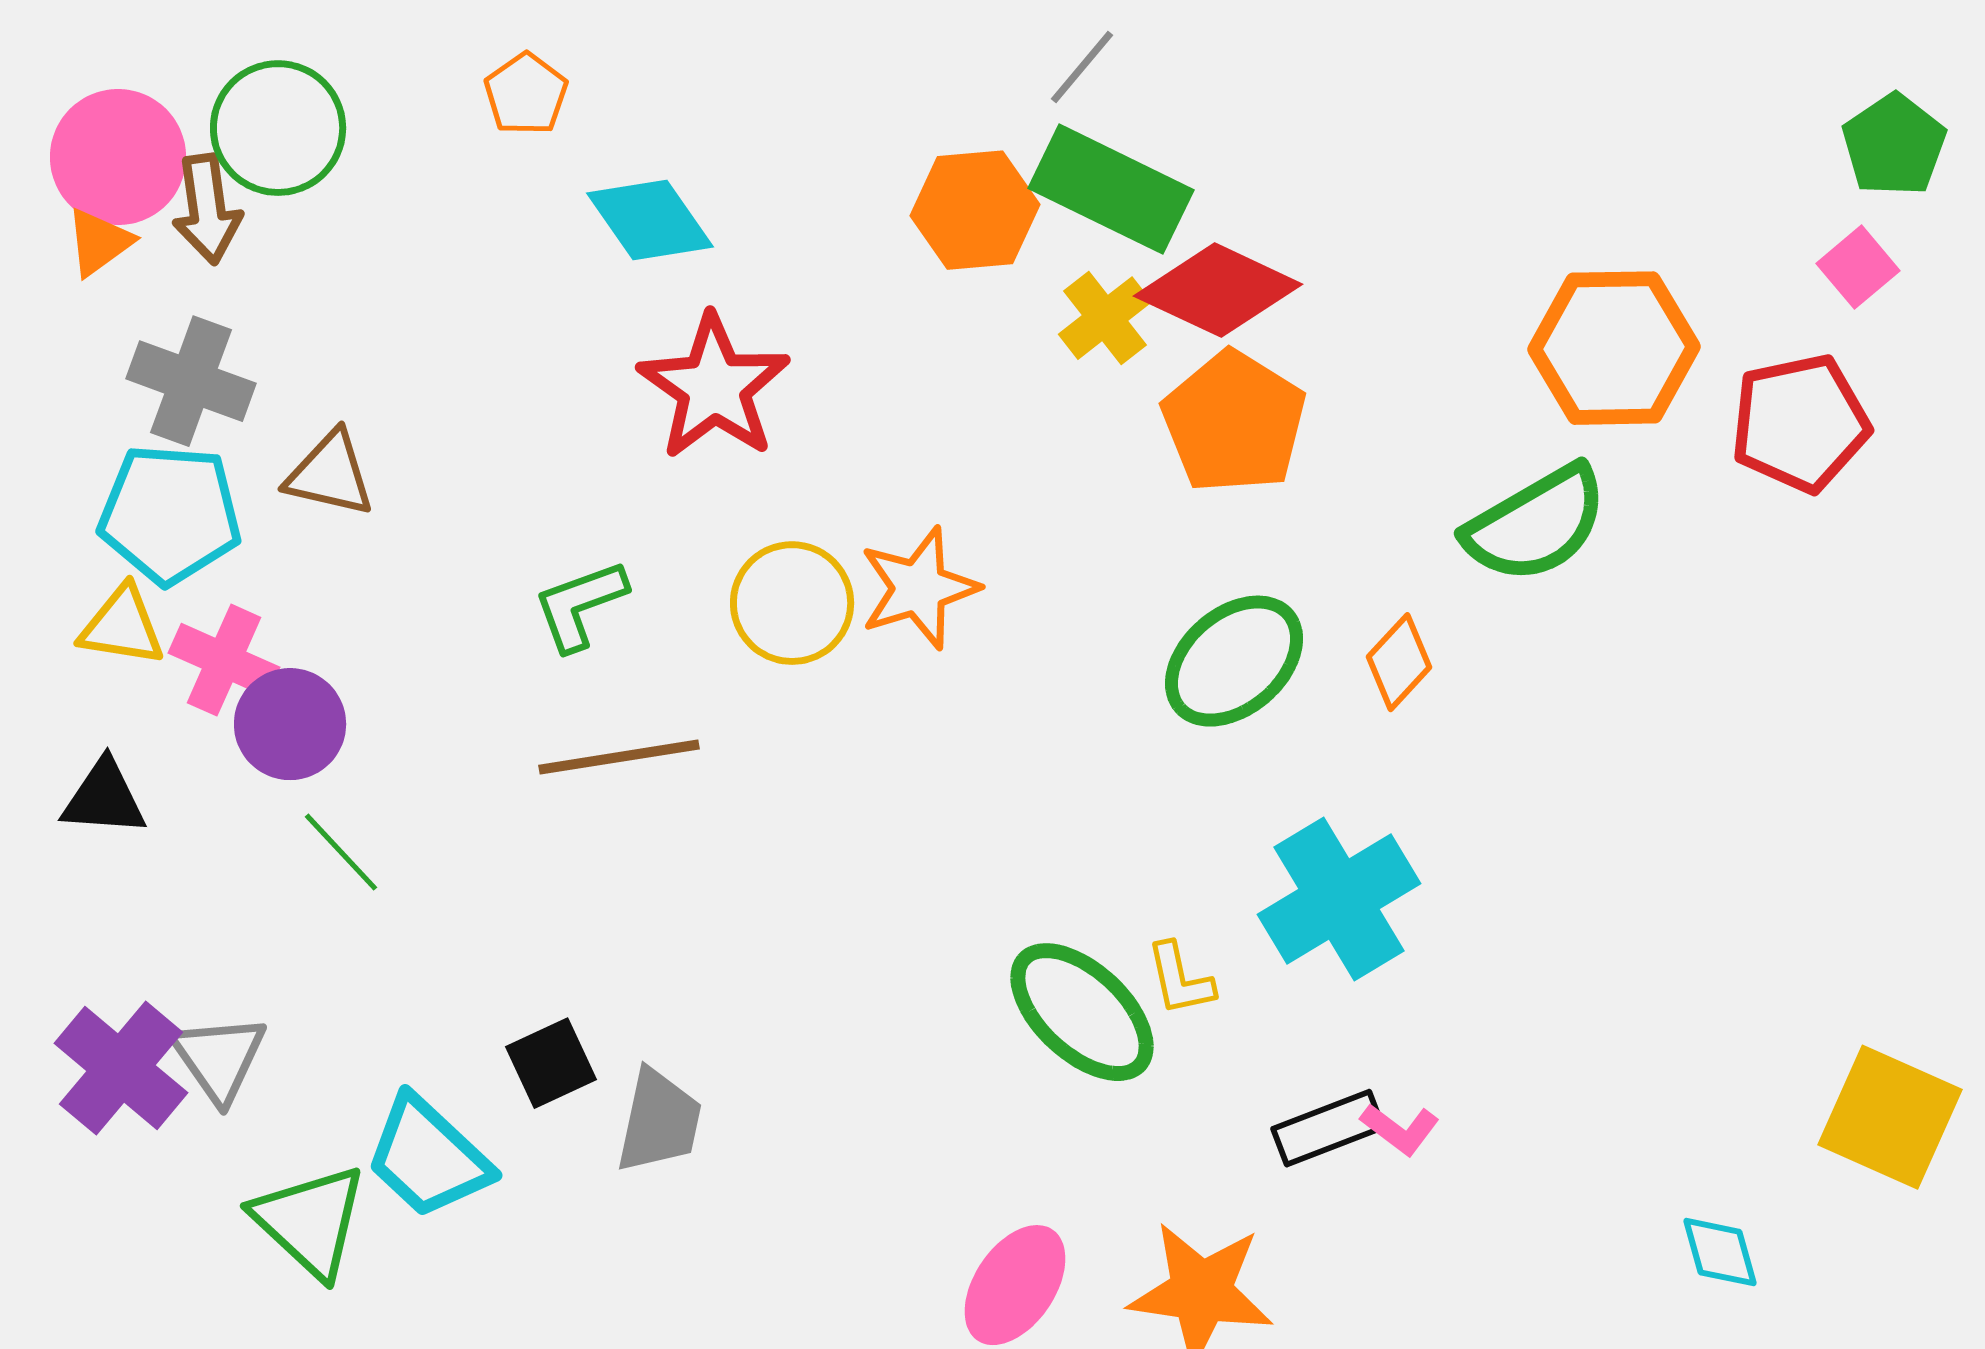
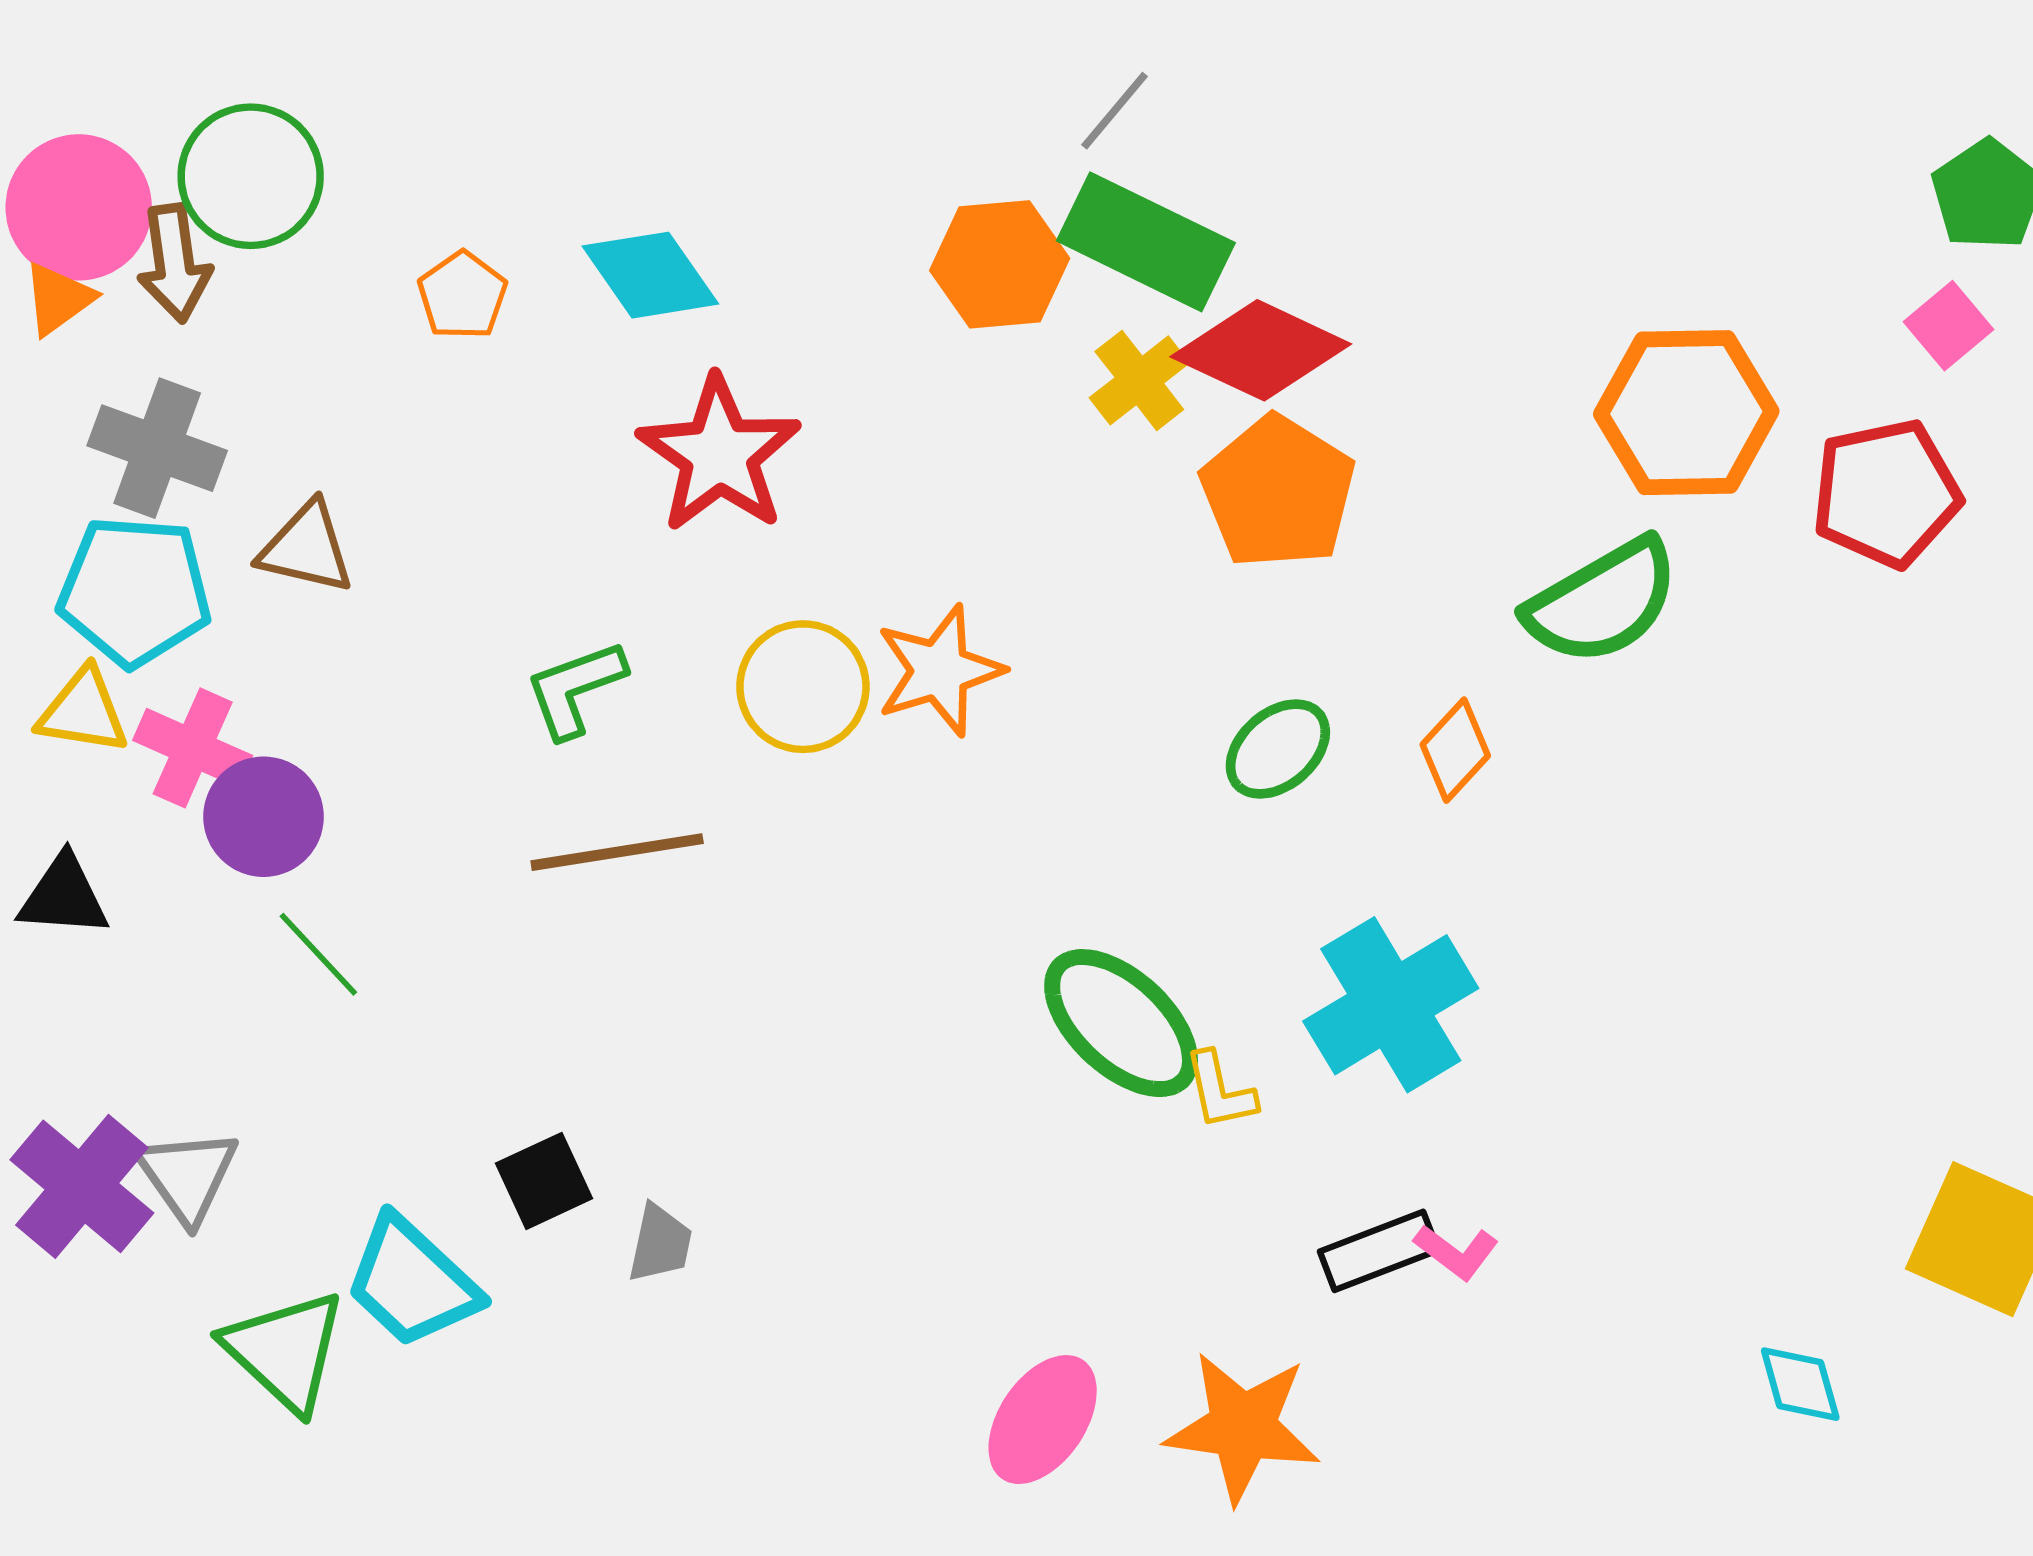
orange pentagon: (526, 94) -> (462, 296), moved
green ellipse: (1234, 661) -> (1278, 749), size x0.7
green ellipse: (1082, 1012) -> (1121, 1023), moved
gray trapezoid: (659, 1121) -> (660, 1243), size x0.7

